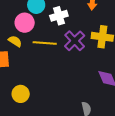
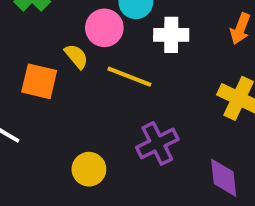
purple cross: (75, 41) -> (157, 143), moved
yellow circle: (21, 94) -> (89, 169), moved

